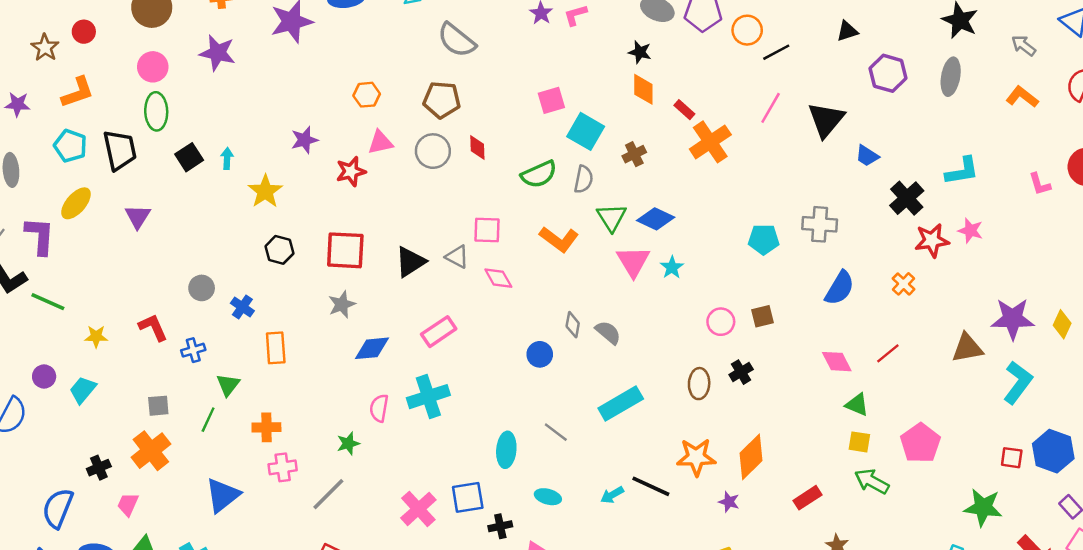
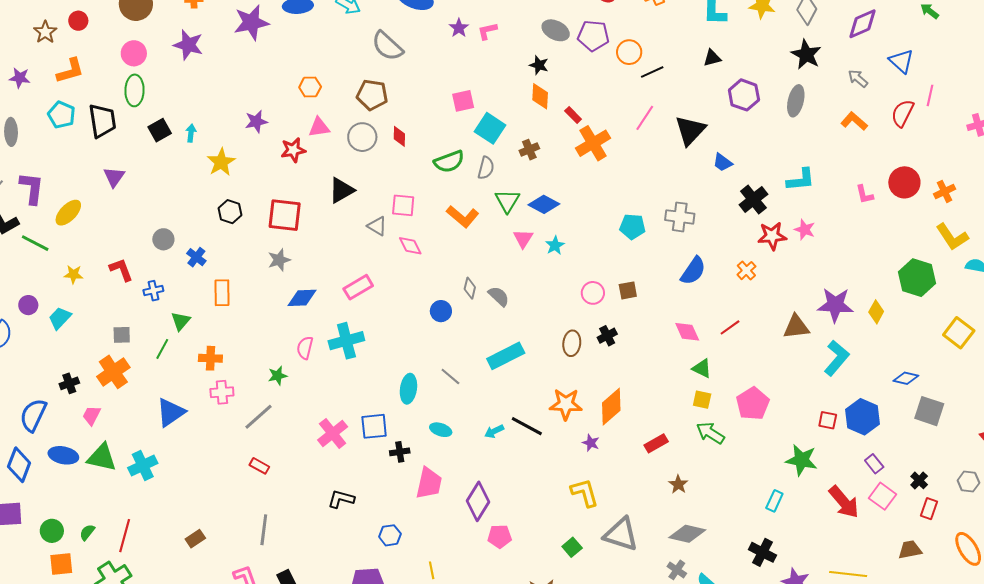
yellow ellipse: (76, 203) -> (68, 213), moved
pink triangle: (633, 261) -> (523, 239), size x0.7
black triangle: (410, 262) -> (341, 190), moved

